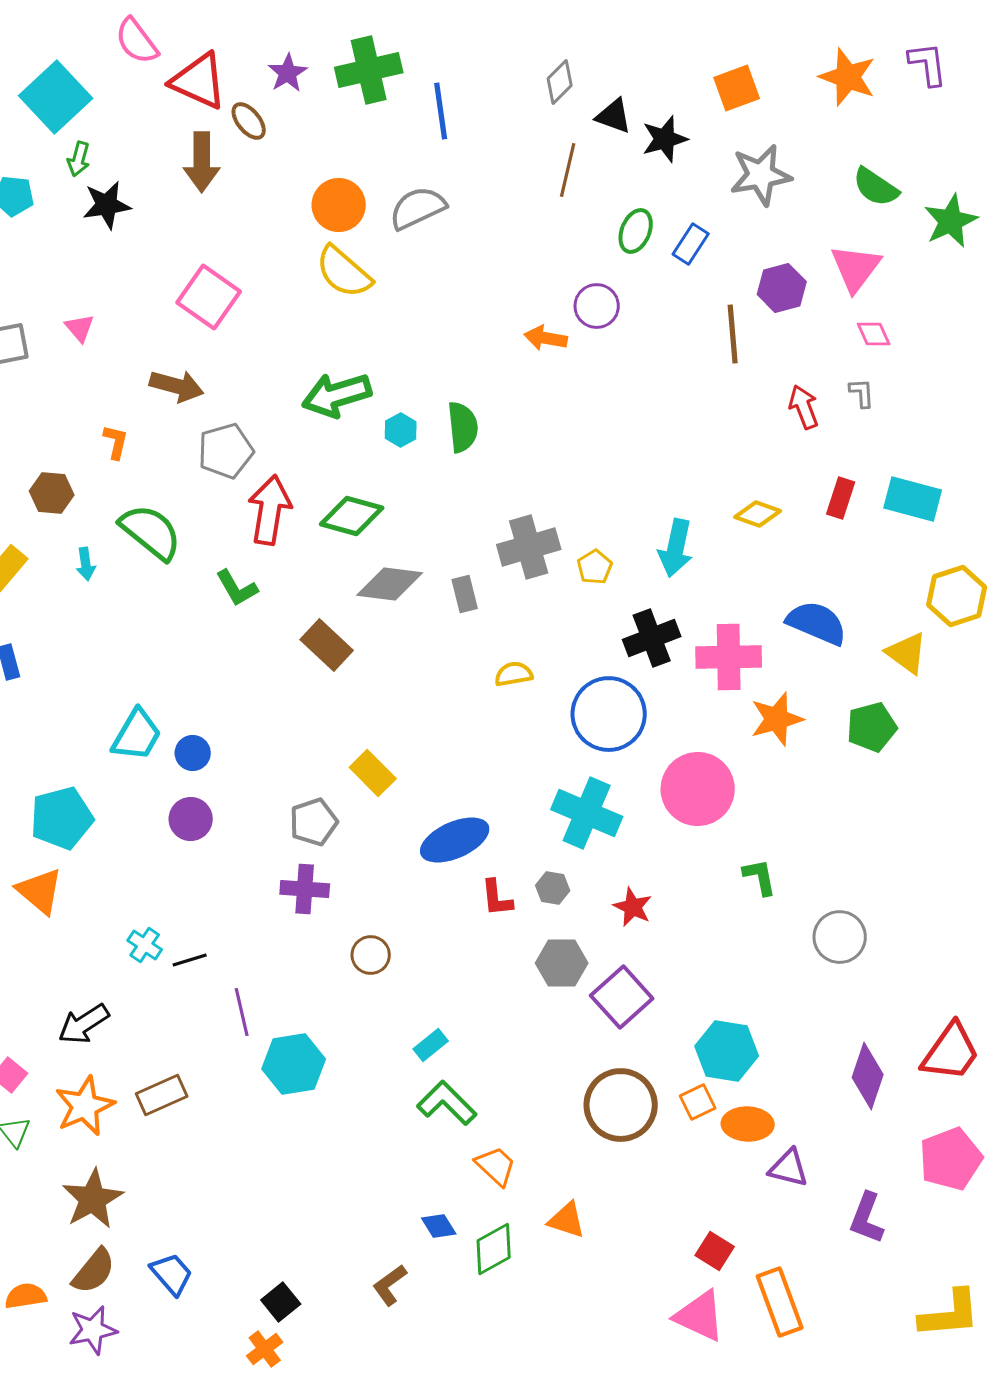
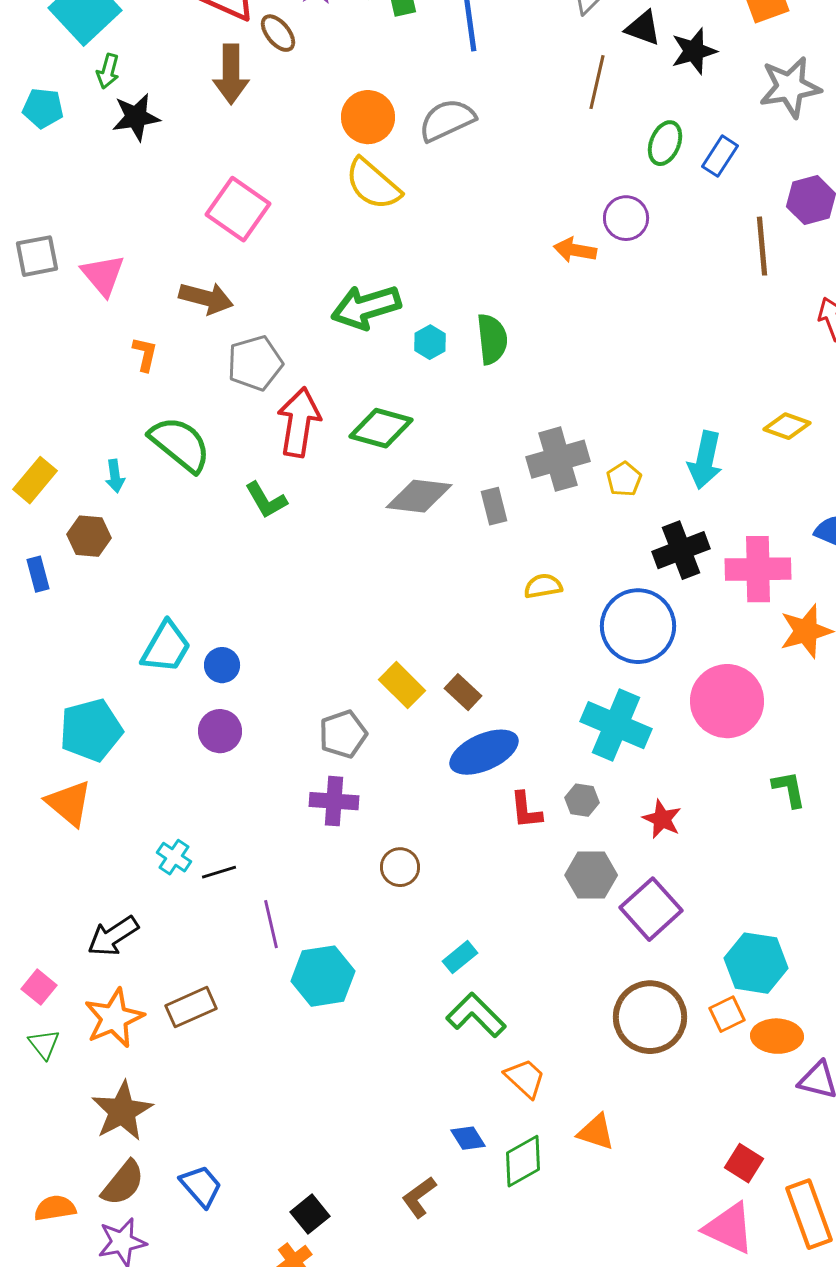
pink triangle: (80, 328) -> (103, 275), moved, size x1.5
brown hexagon: (52, 493) -> (89, 536), moved
brown rectangle: (327, 645) -> (463, 692), moved, size x0.7

